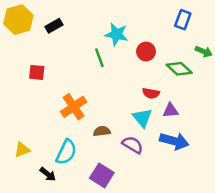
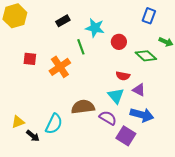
black rectangle: (54, 26) -> (63, 21), moved
orange cross: (74, 107) -> (60, 67), moved
purple triangle: (171, 110) -> (139, 90), turned 32
brown semicircle: (102, 131) -> (83, 107), size x1.6
black arrow: (48, 174) -> (33, 136), moved
purple square: (102, 175) -> (126, 136), moved

